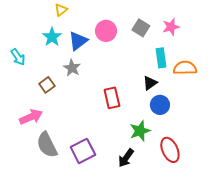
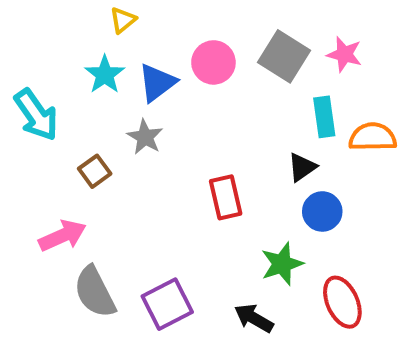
pink star: (171, 27) -> (344, 54), turned 30
gray square: (141, 28) -> (284, 56), size x1.4
cyan arrow: (18, 57) -> (36, 115), size x1.5
black arrow: (126, 158) -> (254, 318), turned 84

